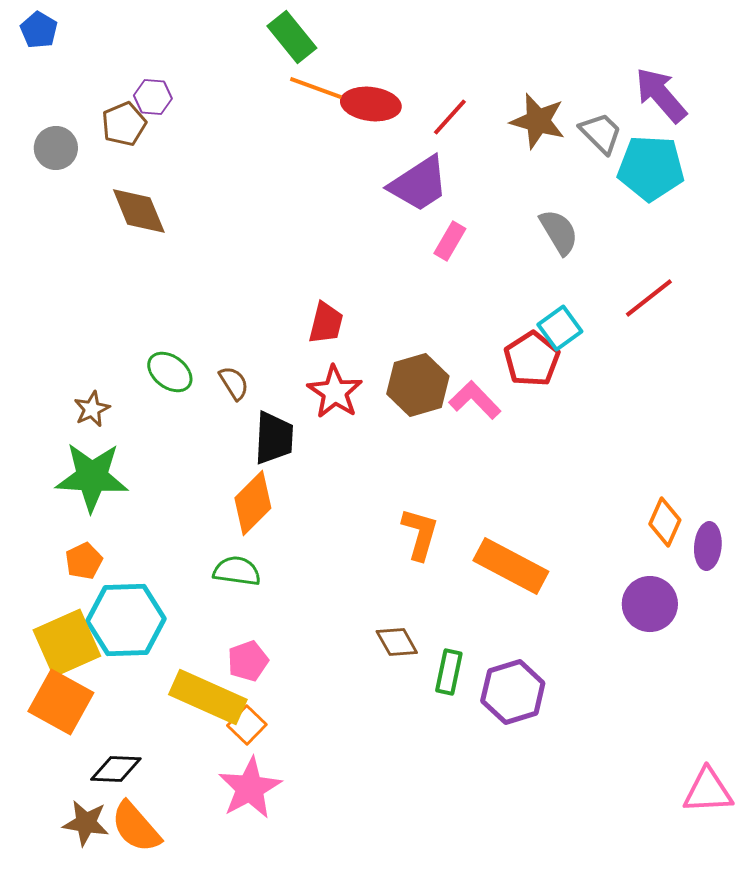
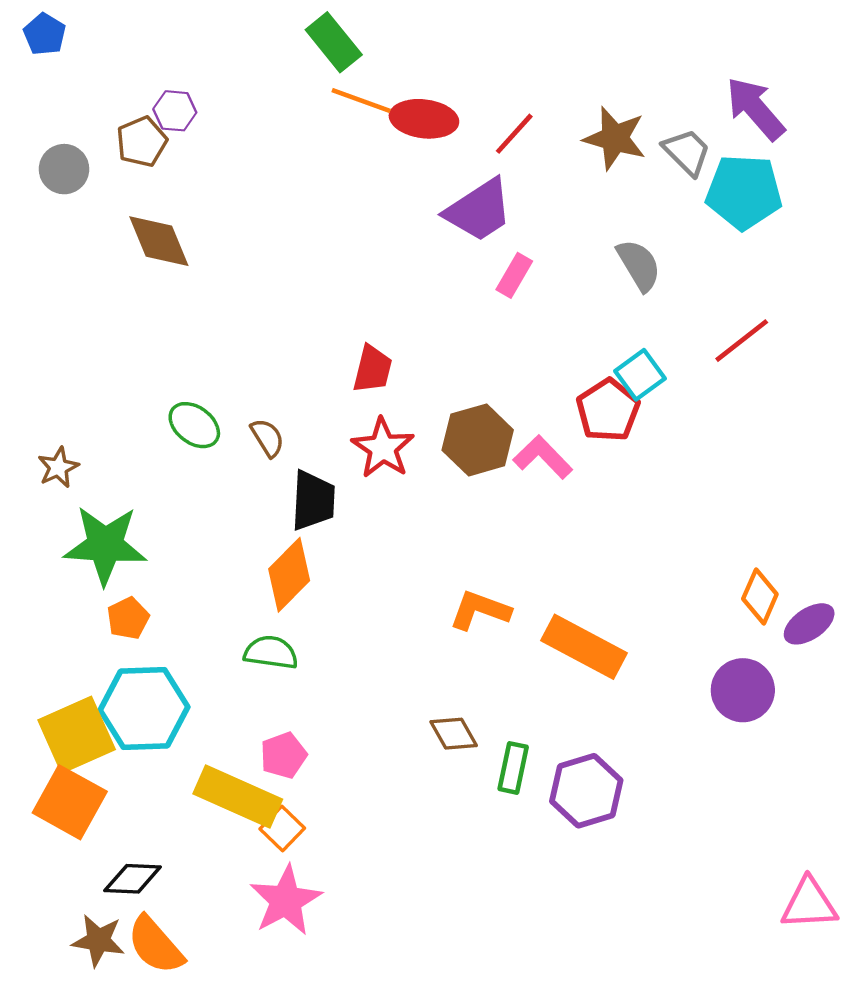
brown star: (92, 409) -> (58, 467), moved
orange L-shape: (420, 534) -> (480, 610), turned -86
purple ellipse: (708, 546) -> (809, 624), turned 51
orange pentagon: (84, 561) -> (128, 618), moved

